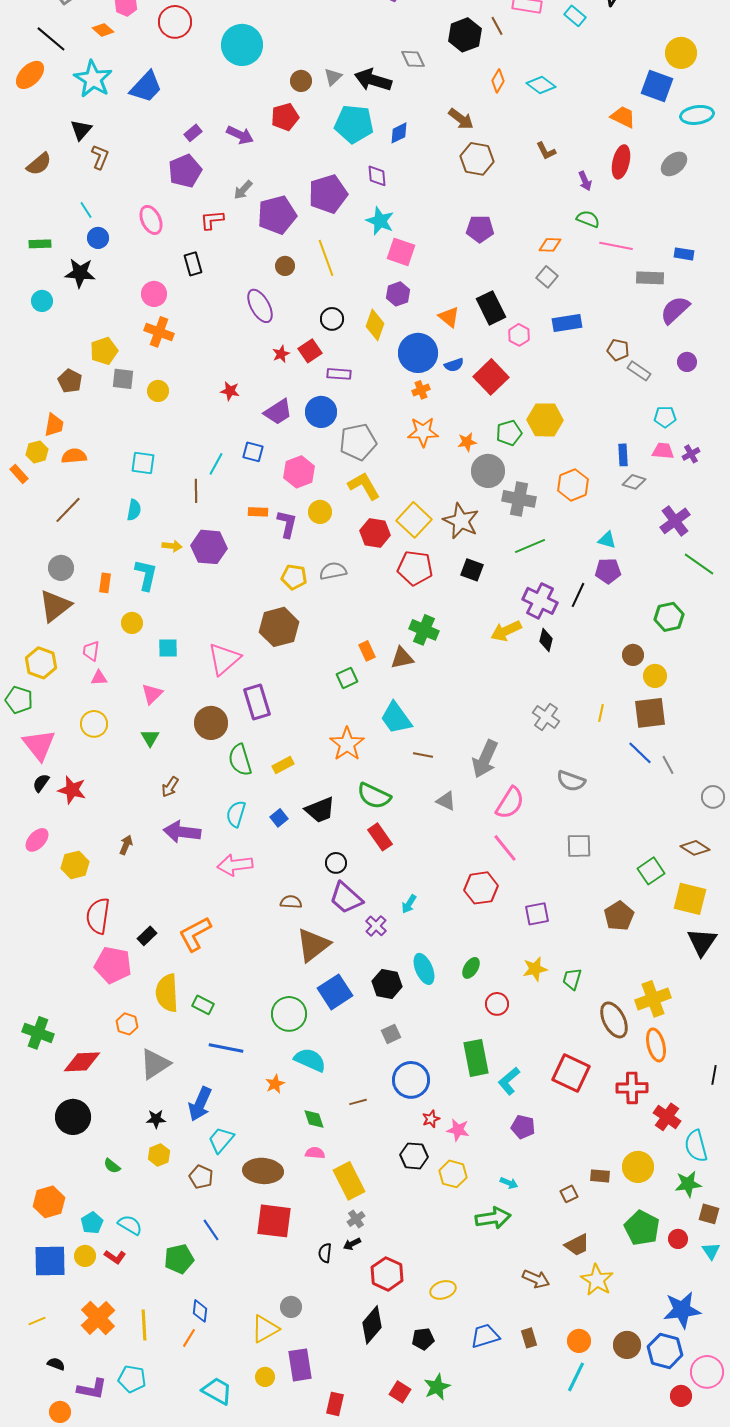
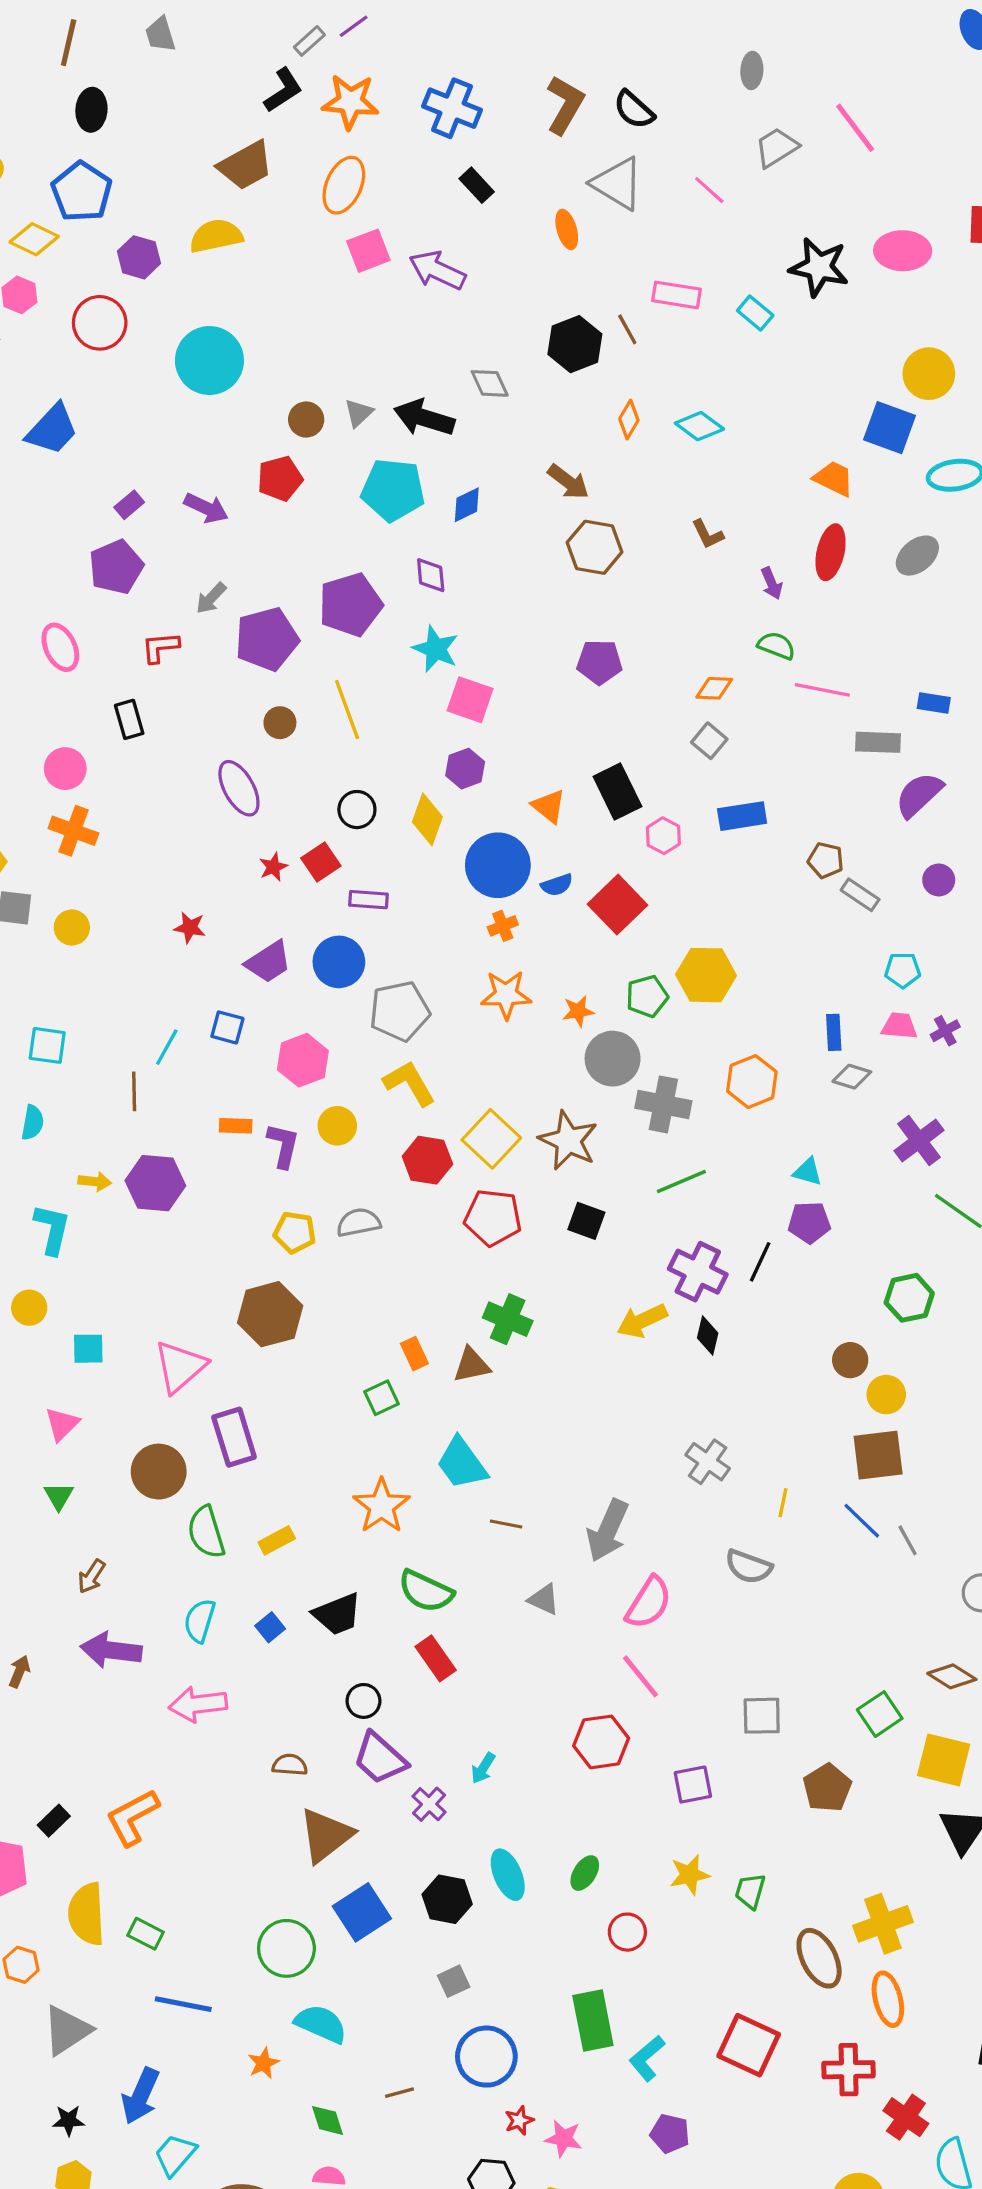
yellow line: (601, 713) -> (783, 1503), moved
gray square: (579, 846) -> (762, 1716), moved

